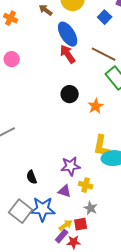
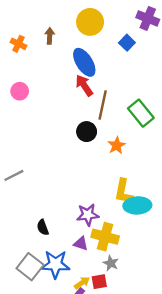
brown arrow: (46, 10) -> (50, 36), moved, turned 56
brown line: (104, 54) -> (103, 105), moved, turned 75
yellow cross: (86, 185) -> (105, 237), size x1.6

